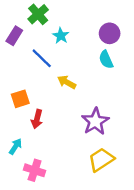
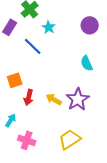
cyan semicircle: (106, 60) -> (87, 63), moved
yellow arrow: (67, 82) -> (54, 99), moved
yellow trapezoid: (101, 160) -> (70, 139), moved

